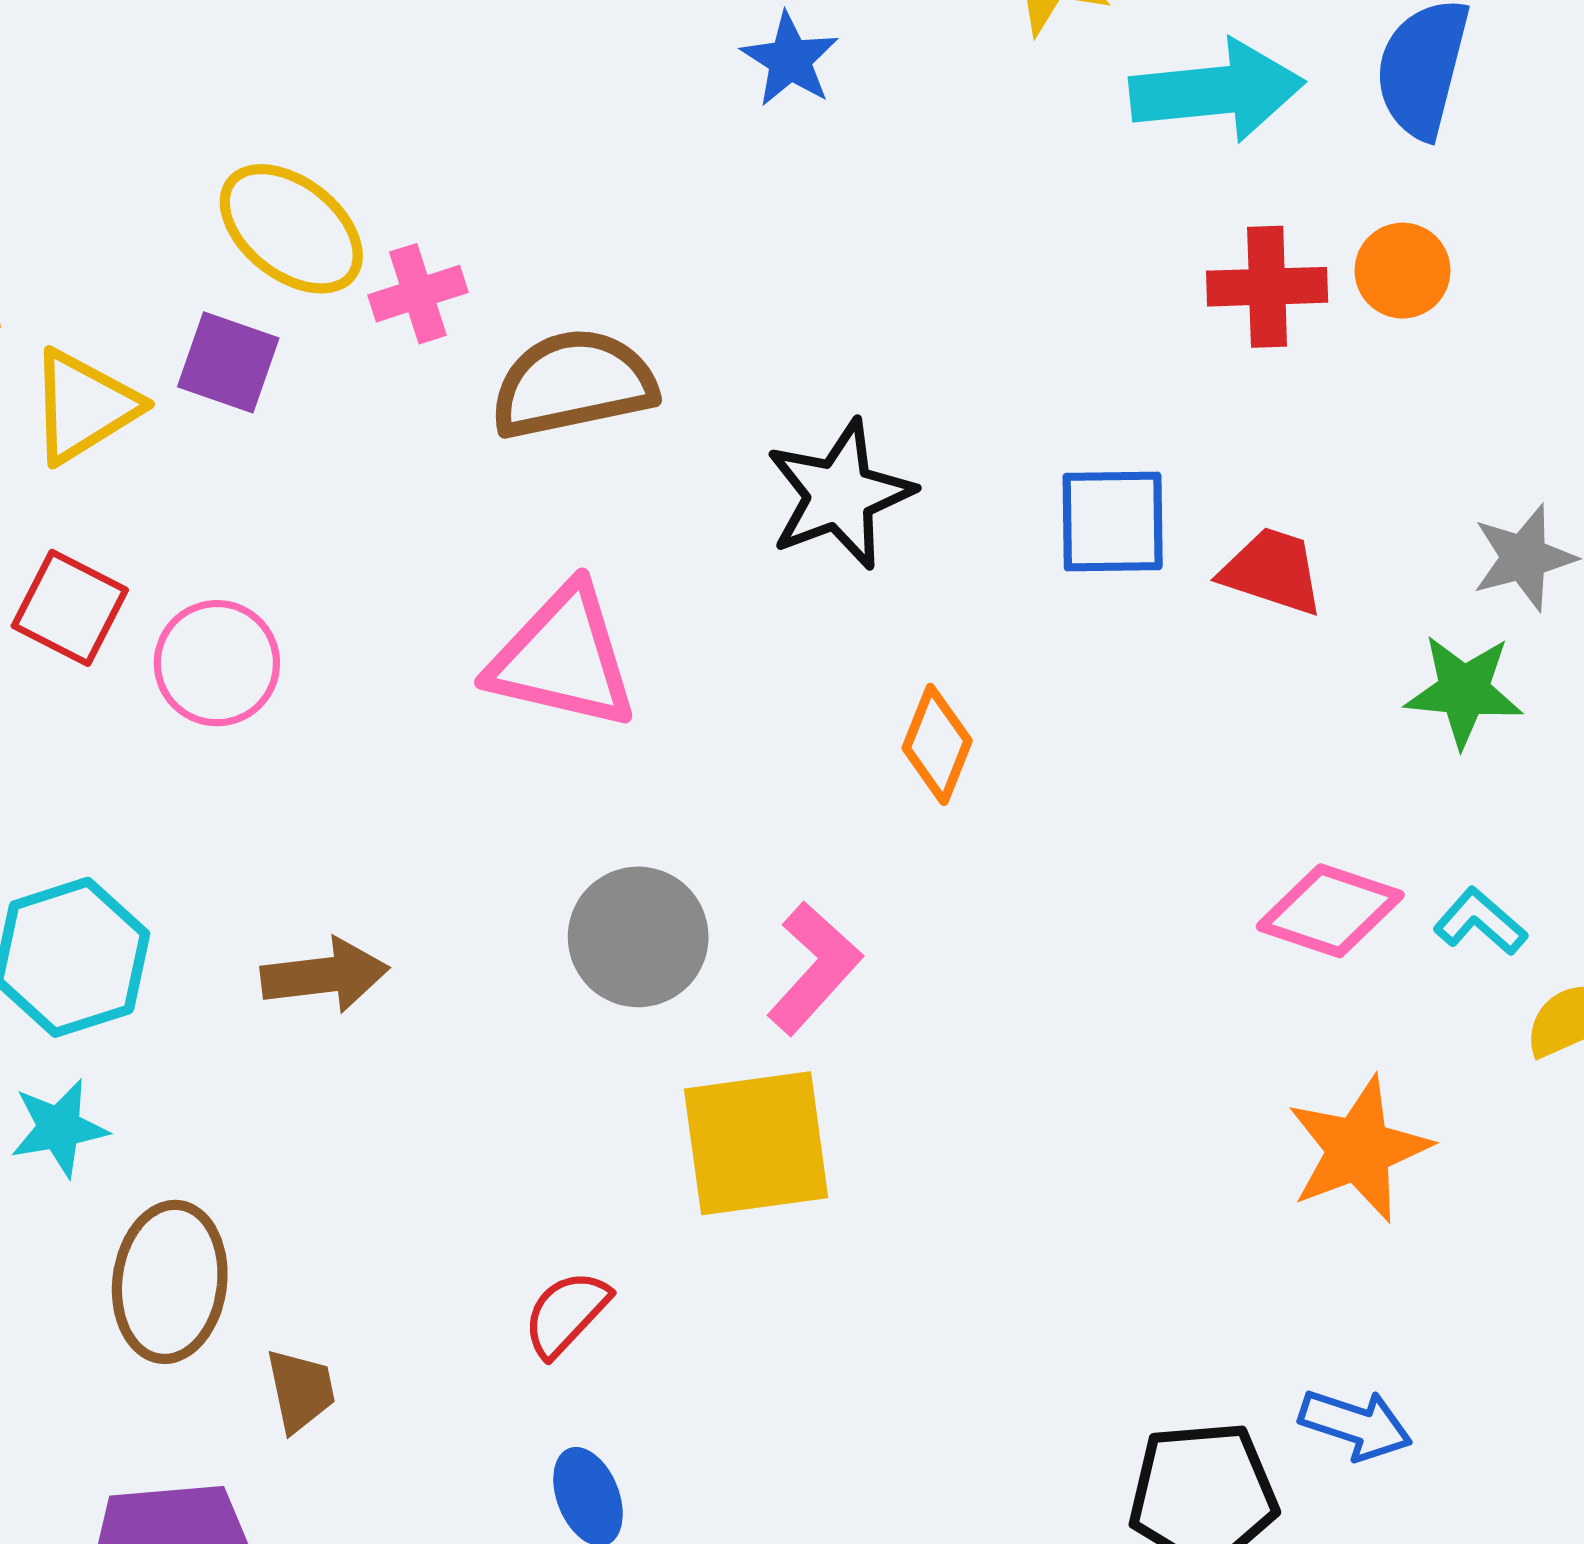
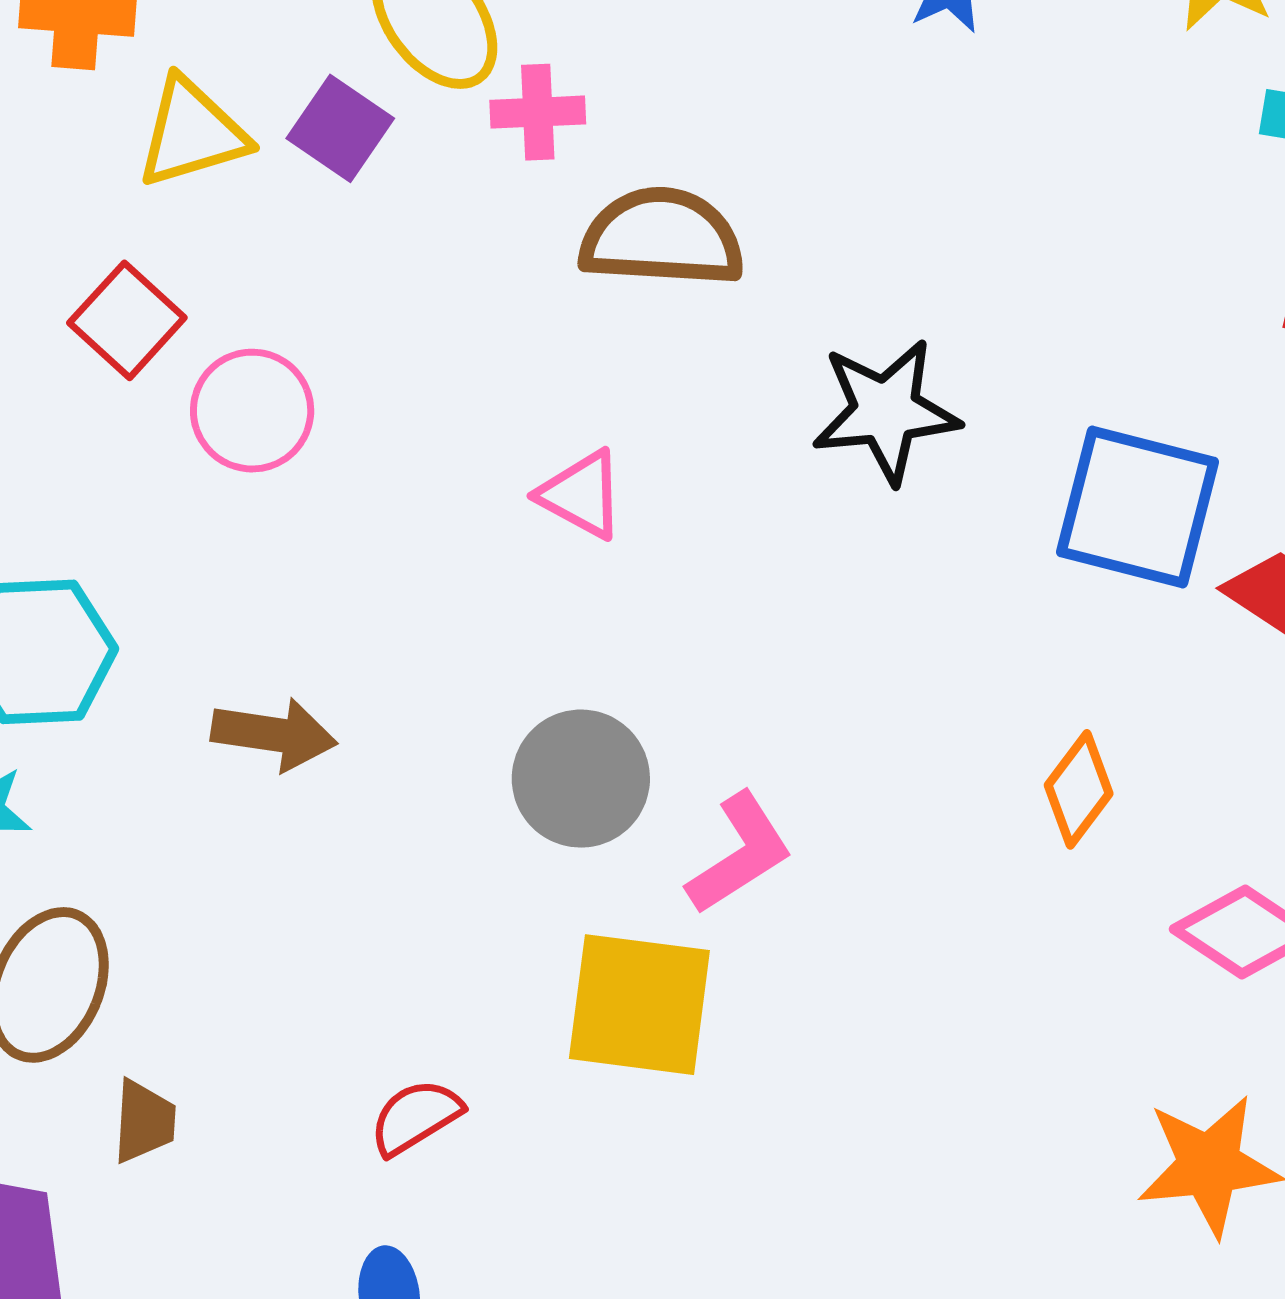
blue square: (1113, 521) -> (1137, 507), size x1.4
pink triangle: (563, 658) -> (581, 495), size x0.6
orange diamond: (937, 744) -> (1079, 789), moved

